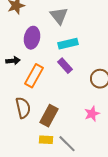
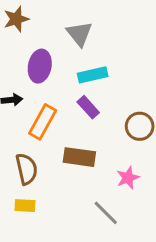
brown rectangle: (49, 116) -> (79, 157), moved, turned 70
yellow rectangle: (46, 140) -> (25, 206), moved
gray line: (67, 144) -> (106, 213), moved

